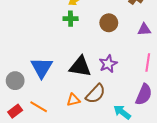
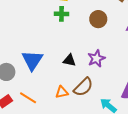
black triangle: (80, 67) -> (69, 60), size x0.6

